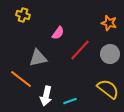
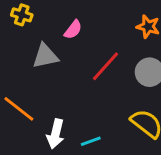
pink semicircle: (58, 33) -> (73, 30), moved
gray triangle: (38, 58) -> (45, 56), moved

